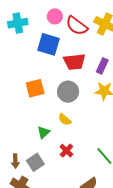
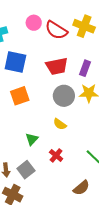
blue square: (49, 44) -> (15, 62), moved
gray circle: (68, 92) -> (64, 96), moved
yellow semicircle: (65, 120) -> (60, 124), moved

